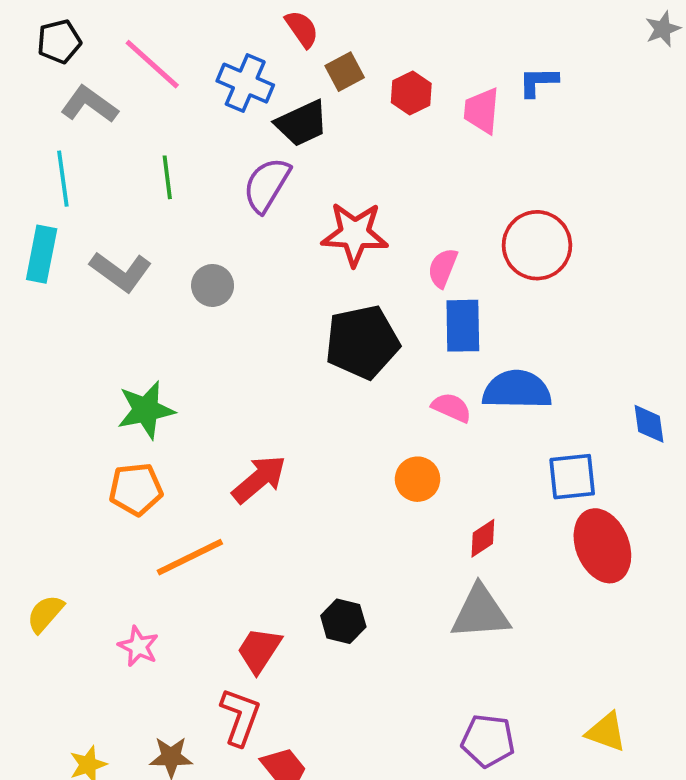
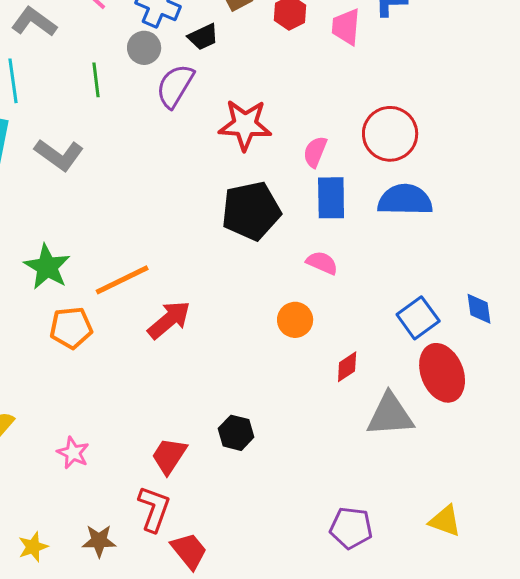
black trapezoid: (302, 123) -> (203, 37), size x0.7
gray circle: (213, 285) -> (144, 48), moved
blue semicircle: (517, 390) -> (405, 200), moved
green star: (146, 410) -> (47, 267), moved, turned -30
blue diamond: (649, 424) -> (479, 309), moved
blue square: (572, 477) -> (418, 318), turned -30
orange line: (190, 557) -> (122, 280), moved
gray triangle: (480, 612) -> (390, 415), moved

